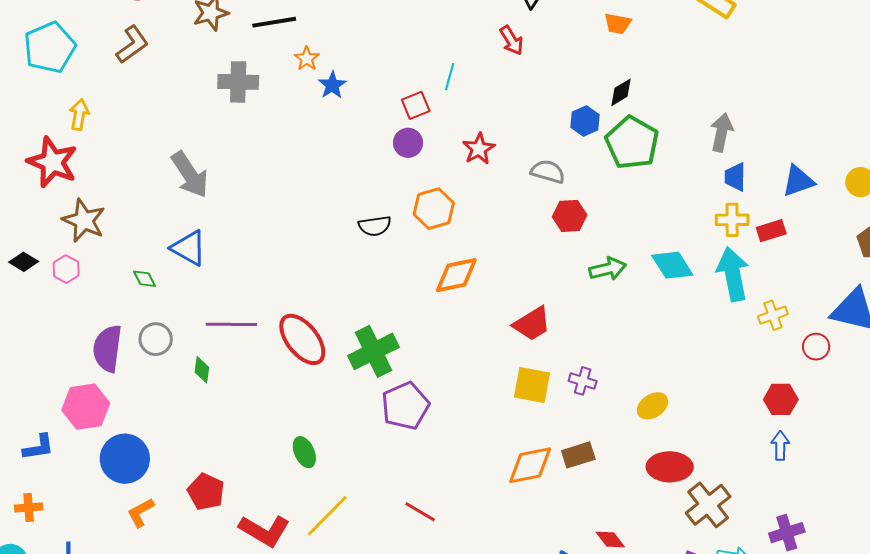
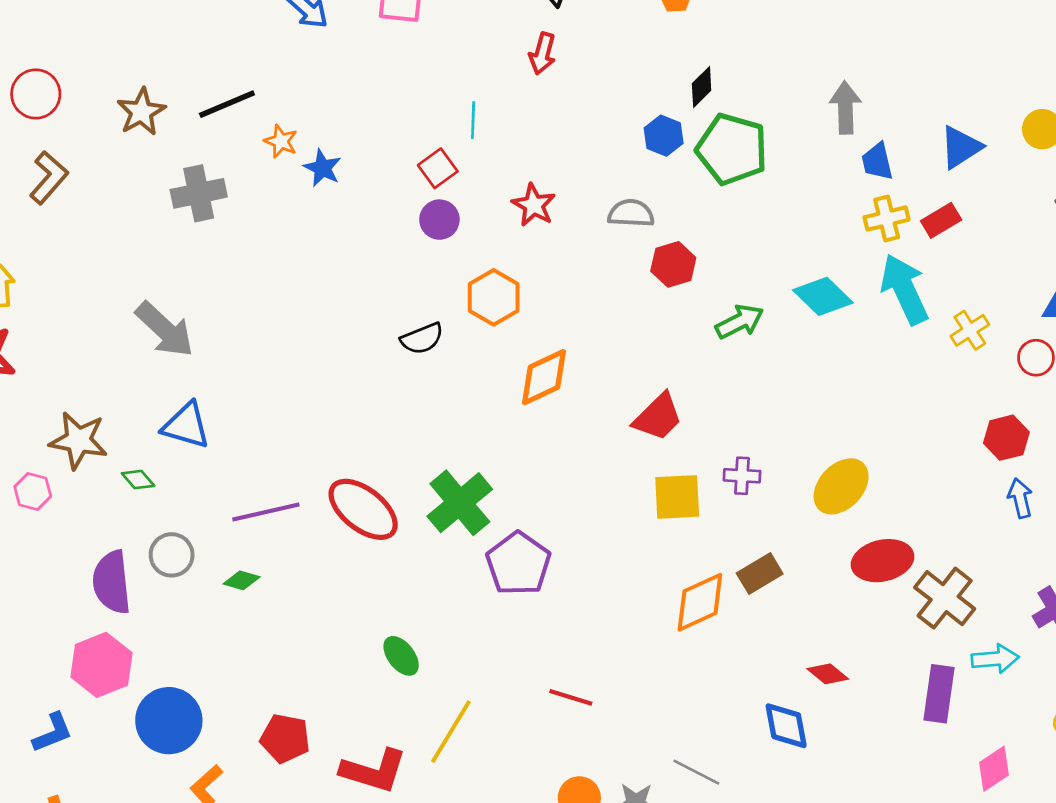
red arrow: (512, 40) -> (542, 53), turned 60
brown star: (84, 221) -> (78, 440), moved
green diamond: (202, 370) -> (242, 580), turned -68
yellow ellipse: (653, 406) -> (841, 486), size x1.4

